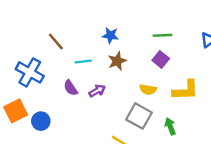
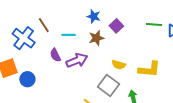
green line: (162, 35) -> (154, 25), moved
brown line: (56, 42) -> (44, 25), moved
purple square: (161, 59) -> (116, 26), moved
purple arrow: (97, 91) -> (77, 60), size x1.5

